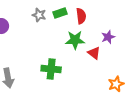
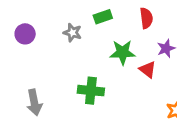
gray star: (39, 15) -> (72, 33), moved
red semicircle: (81, 16) -> (146, 18), moved

